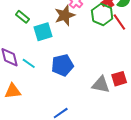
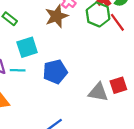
cyan square: (43, 32) -> (27, 47), moved
cyan line: (29, 63) -> (18, 70), turned -32

